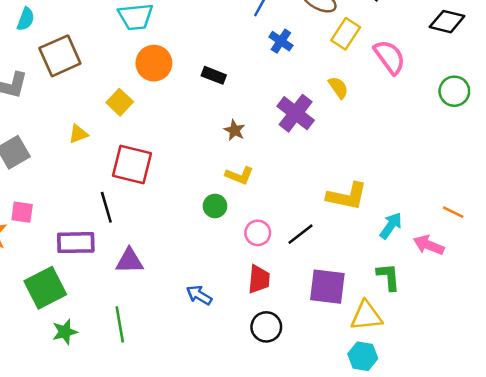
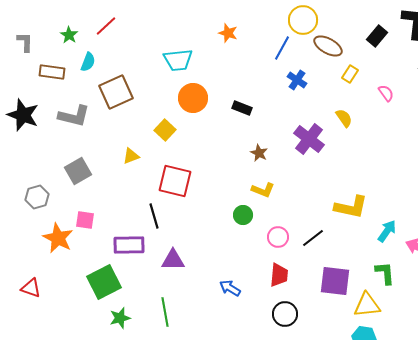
yellow rectangle: (346, 34) -> (350, 74), size x0.7
pink semicircle: (390, 57) -> (386, 93), size x0.6

